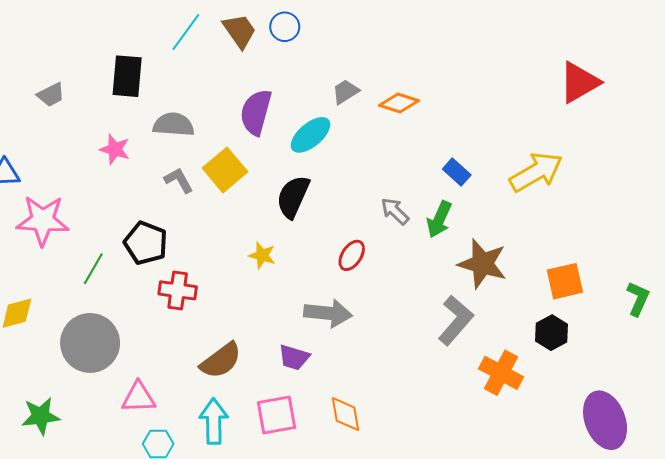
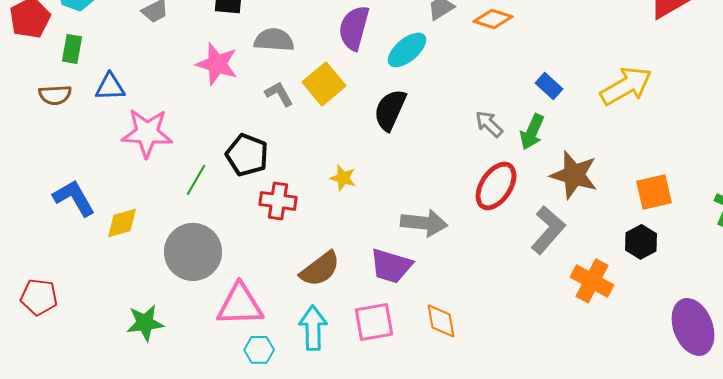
pink star: (115, 149) -> (217, 64), size x1.4
yellow star: (262, 255) -> (343, 178), moved
red ellipse: (352, 255) -> (496, 186), moved, size x1.6
purple trapezoid: (294, 357) -> (391, 266), size x1.4
pink triangle: (138, 398) -> (240, 305), size x1.4

